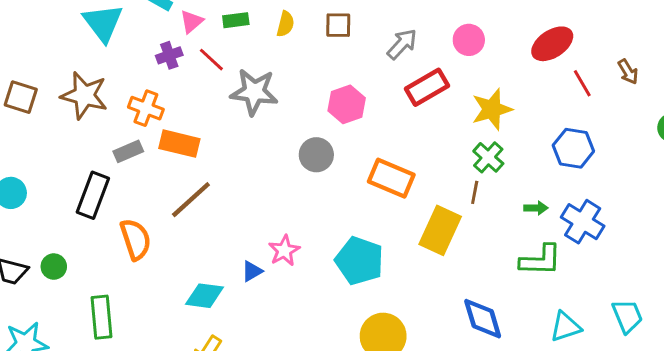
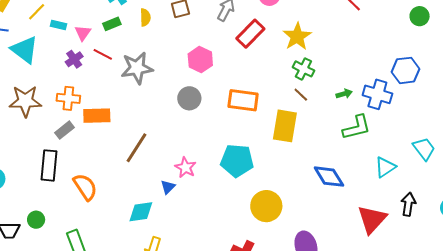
blue hexagon: (573, 148) -> (406, 70), moved
brown line: (475, 192) -> (301, 95), turned -42
brown line: (191, 200) -> (136, 148), moved

